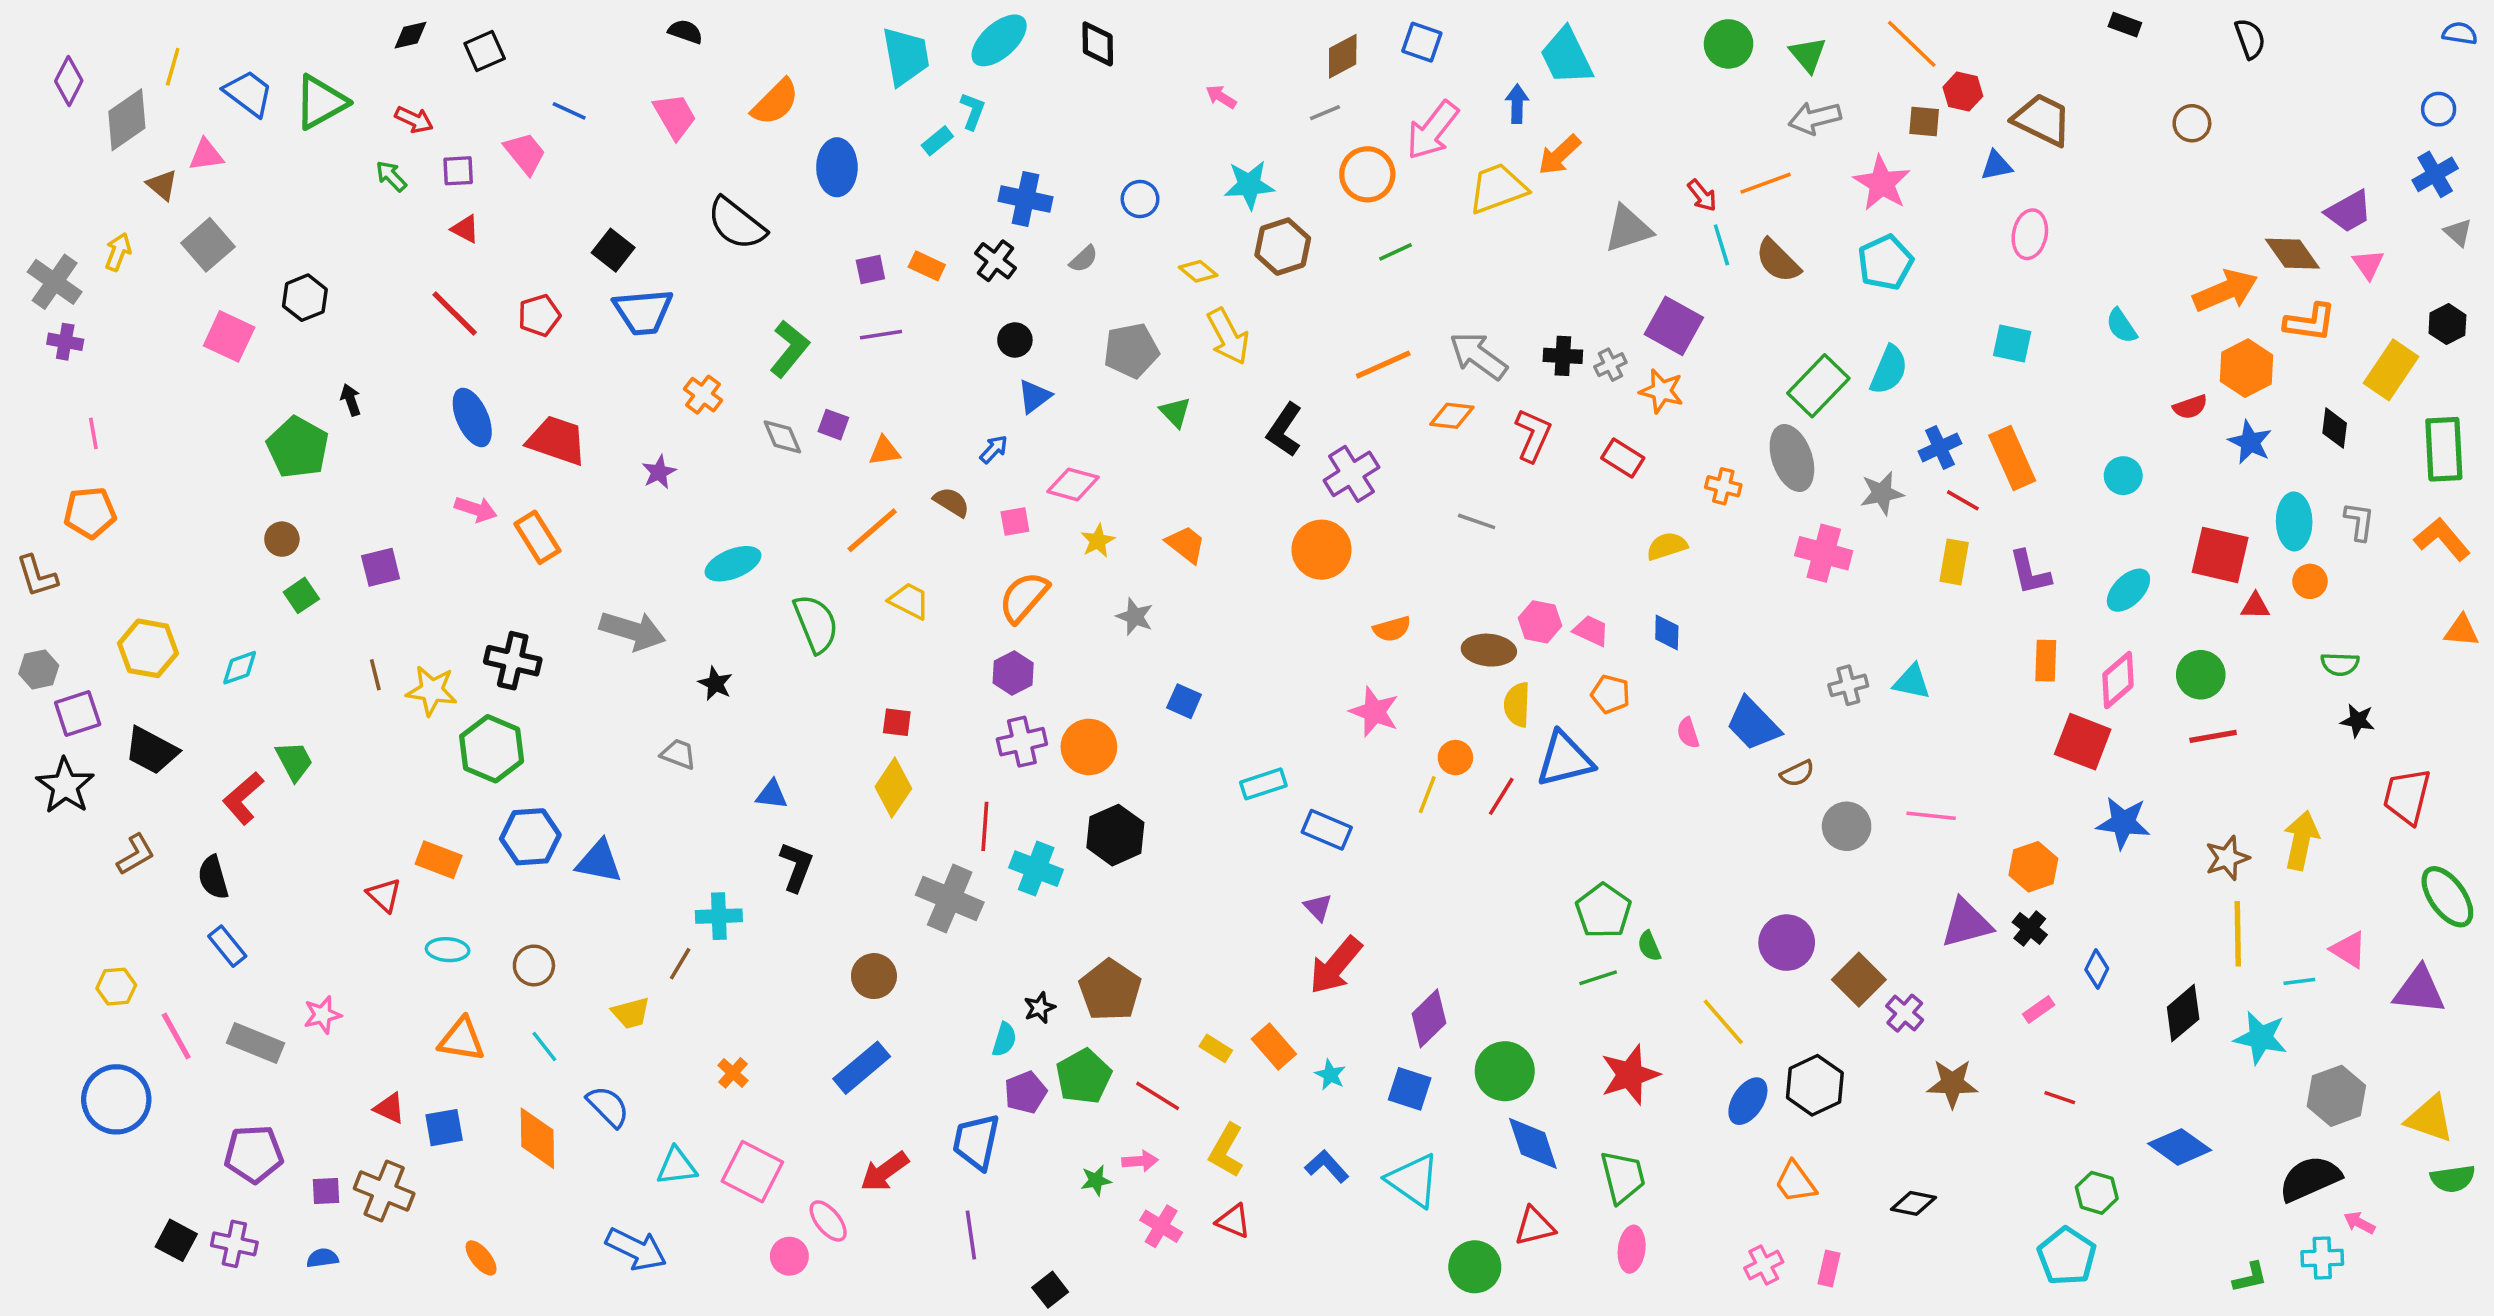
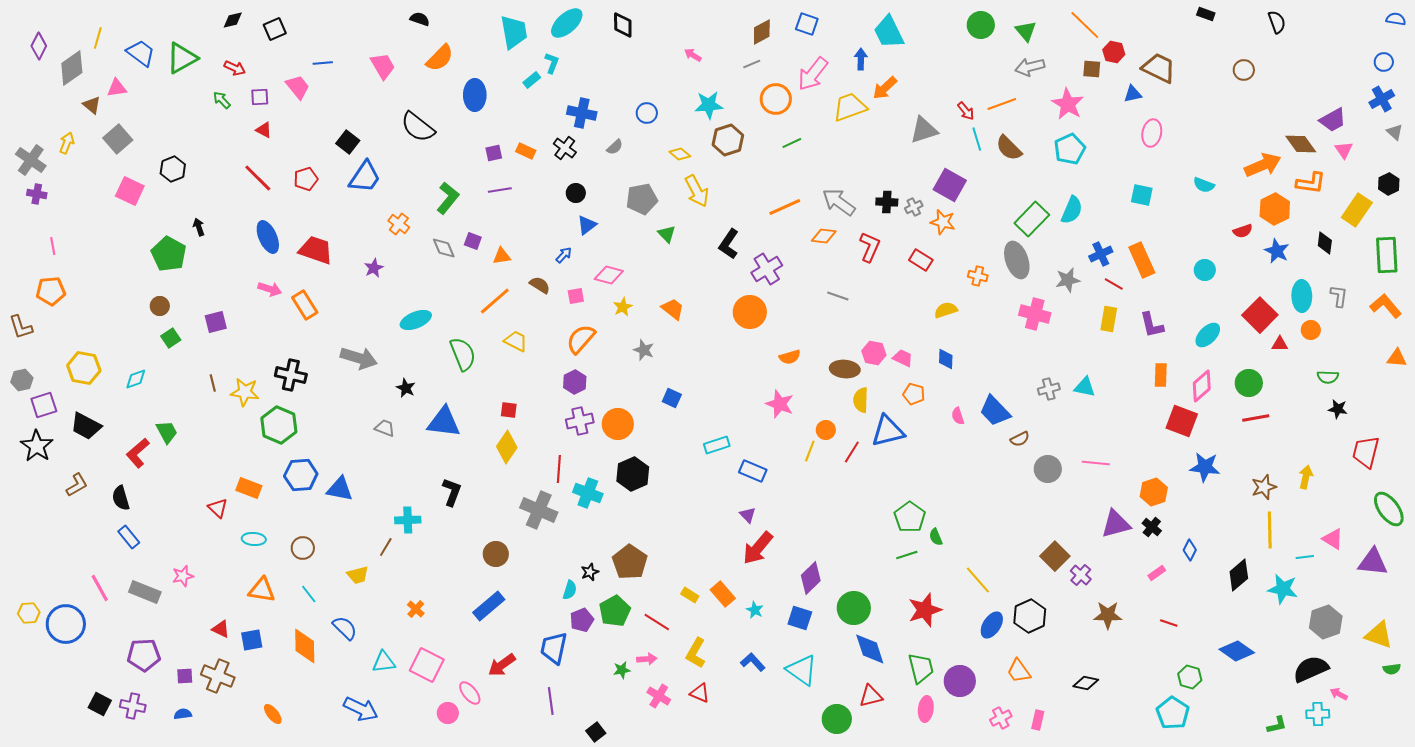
black semicircle: (685, 32) -> (420, 19), moved
blue line: (569, 111) -> (323, 63), turned -30
blue trapezoid: (643, 312) -> (365, 177), turned -51
cyan semicircle: (2121, 326) -> (1204, 185), turned -35
red square: (2220, 555) -> (1260, 315), turned 32
blue triangle: (772, 795) -> (444, 422), moved, size x1.8
yellow arrow: (2301, 840) -> (1306, 477), size x0.7
purple circle: (1787, 943) -> (960, 681), moved
yellow hexagon: (116, 987) -> (29, 613), moved
green semicircle: (2453, 1179) -> (1392, 669), size x0.7

